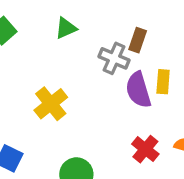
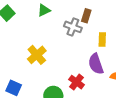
purple semicircle: (138, 90) -> (96, 64), moved
red cross: (145, 149) -> (76, 82), moved

